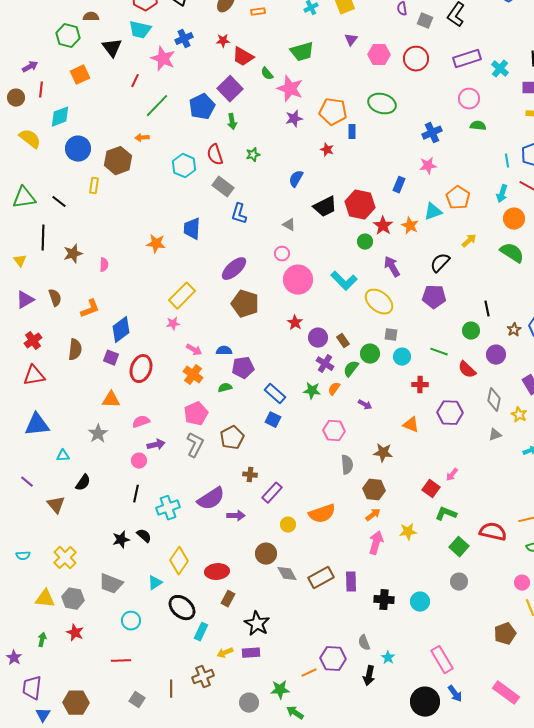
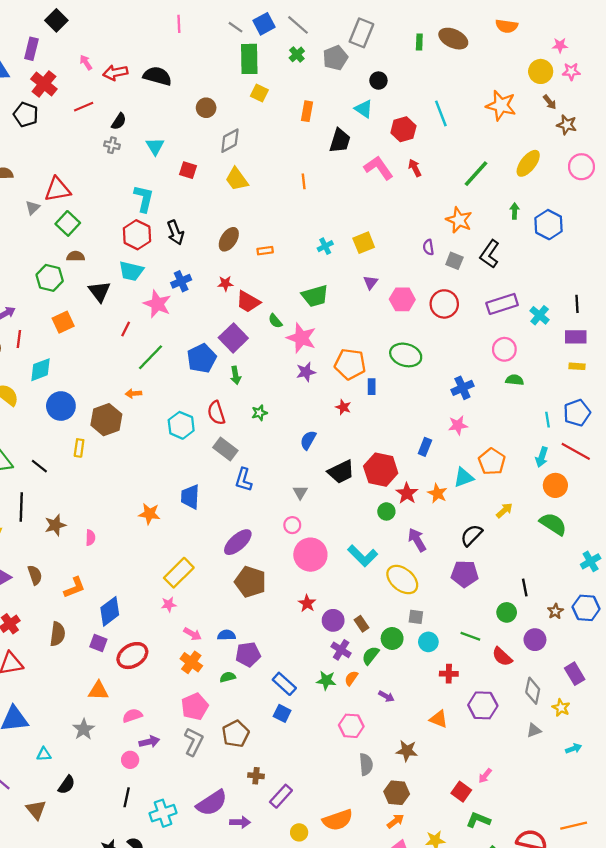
gray triangle: (289, 225) -> (300, 492), turned 32
red ellipse: (141, 369) -> (132, 656), turned 40

